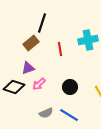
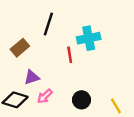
cyan cross: (88, 40) -> (89, 38), moved
brown rectangle: (31, 43) -> (20, 48), moved

